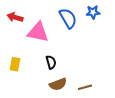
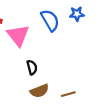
pink triangle: (38, 32) -> (18, 35), turned 40

